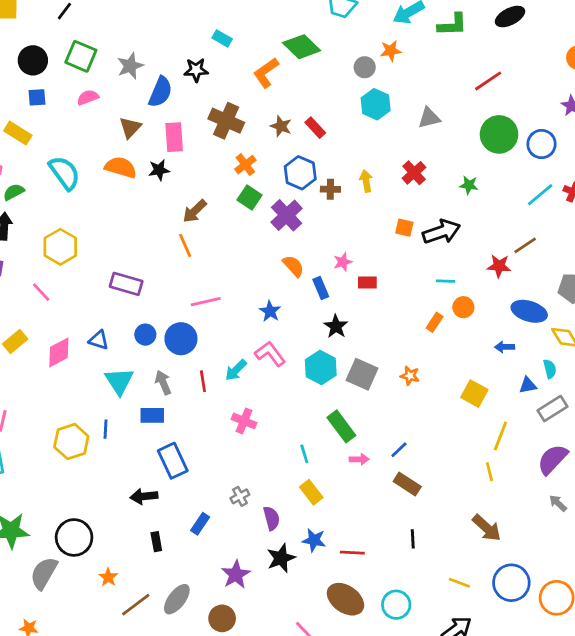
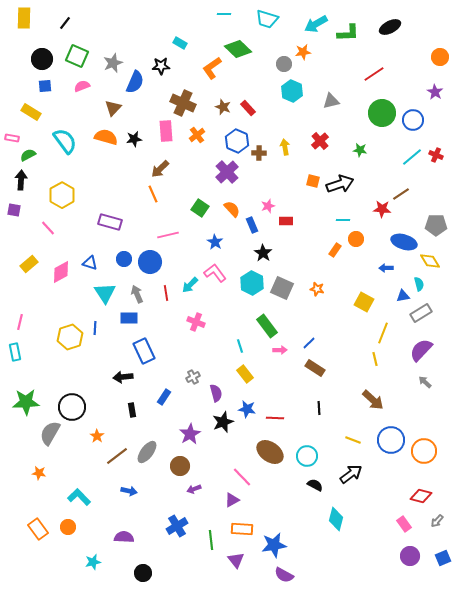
pink rectangle: (174, 137) -> (166, 131), moved
green square: (250, 197) -> (200, 208), moved

